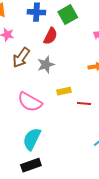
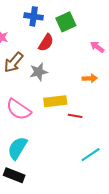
yellow rectangle: (64, 91) -> (55, 101), size x1.5
black rectangle: (31, 165) -> (14, 175), turned 36

